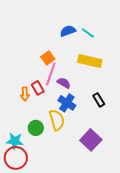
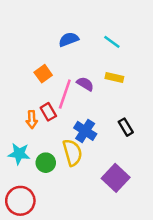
blue semicircle: (68, 31) -> (69, 39), moved
orange square: (48, 58) -> (43, 74), moved
yellow rectangle: (90, 61) -> (114, 78), size x0.6
purple semicircle: (64, 83) -> (85, 84), moved
cyan star: (15, 141) -> (19, 154), moved

